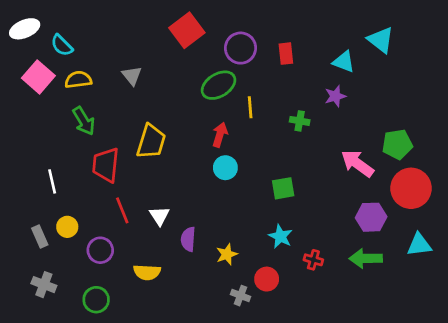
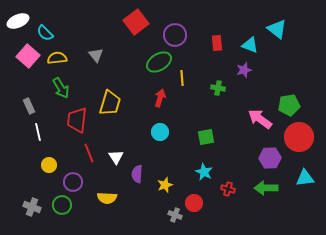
red rectangle: (286, 54) -> (217, 43), moved
cyan circle: (225, 168) -> (160, 132), moved
gray rectangle: (40, 236) -> (29, 106), moved
green circle: (96, 300) -> (62, 205), moved

